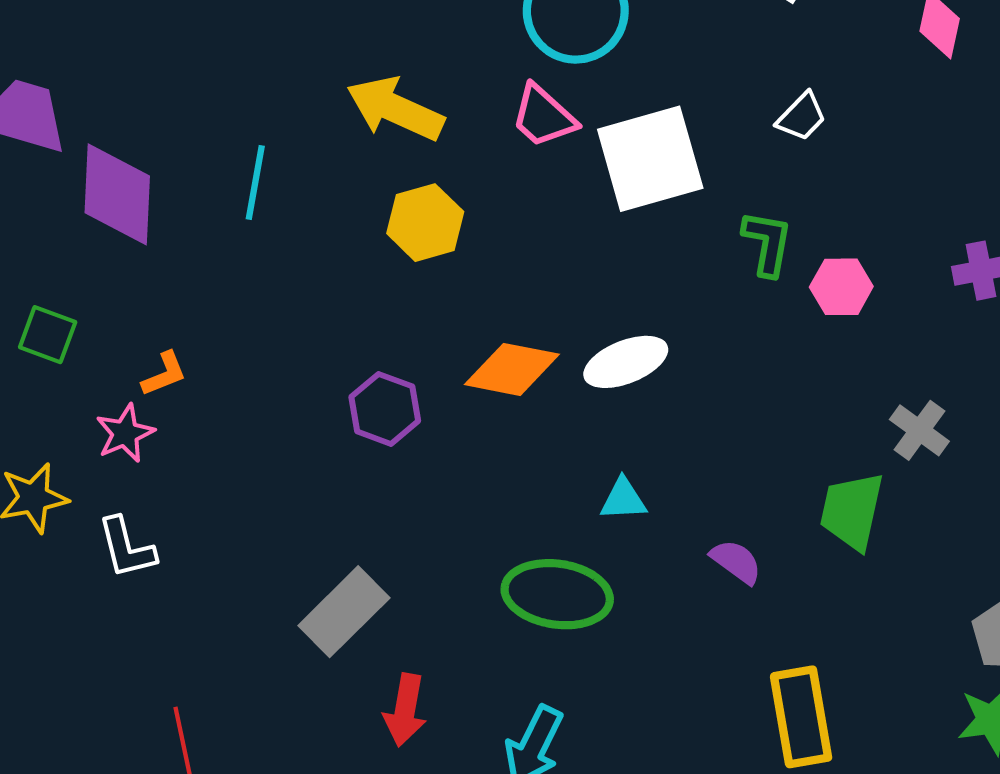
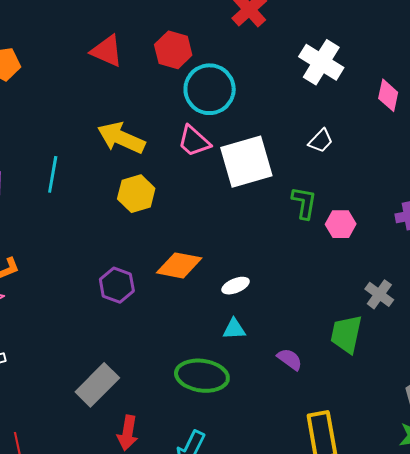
white ellipse: (626, 362) -> (236, 286), moved, size x0.7

